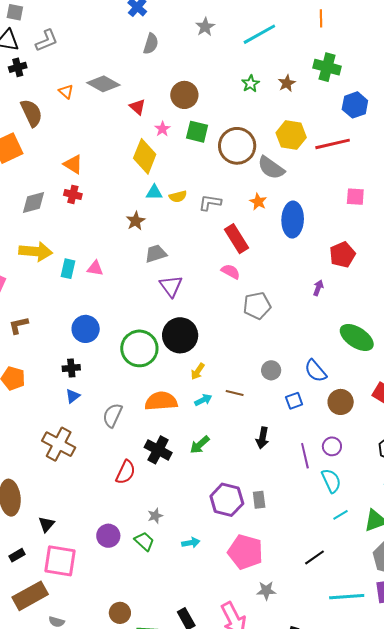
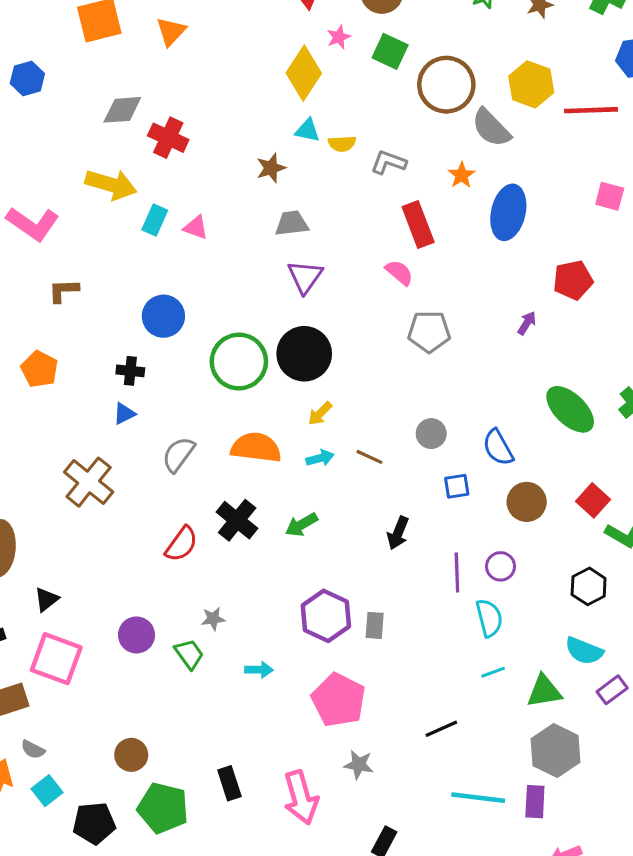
orange triangle: (73, 164) -> (171, 31), moved, turned 30
red cross: (73, 194) -> (168, 138), moved, size x1.4

